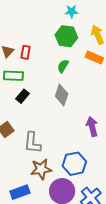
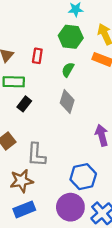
red rectangle: (26, 52) -> (37, 56), moved
brown star: (41, 169) -> (22, 181), moved

